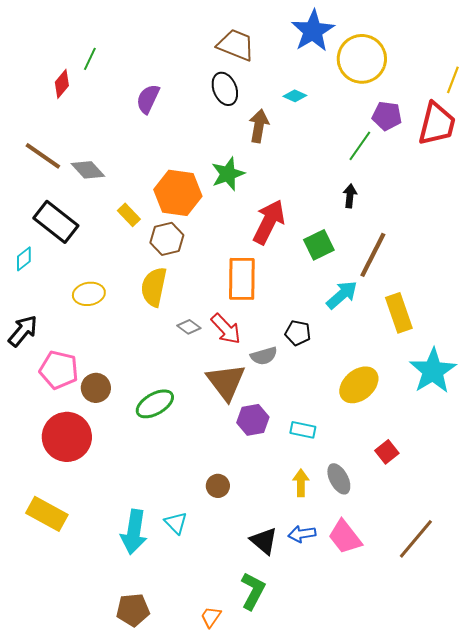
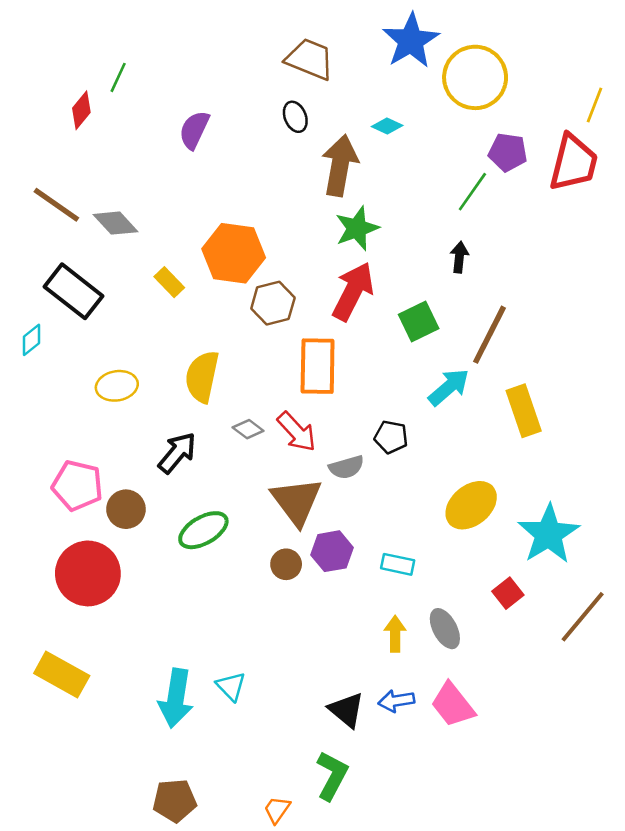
black ellipse: (225, 89) -> (295, 117), size x0.7
brown arrow: (259, 126) -> (340, 165), size x1.4
green star: (228, 174) -> (357, 228), moved
brown hexagon: (167, 239) -> (273, 303), moved
black arrow: (23, 331) -> (177, 453), moved
cyan star: (433, 371) -> (549, 534), moved
brown circle: (218, 486) -> (286, 564), moved
brown line: (416, 539) -> (583, 617), moved

